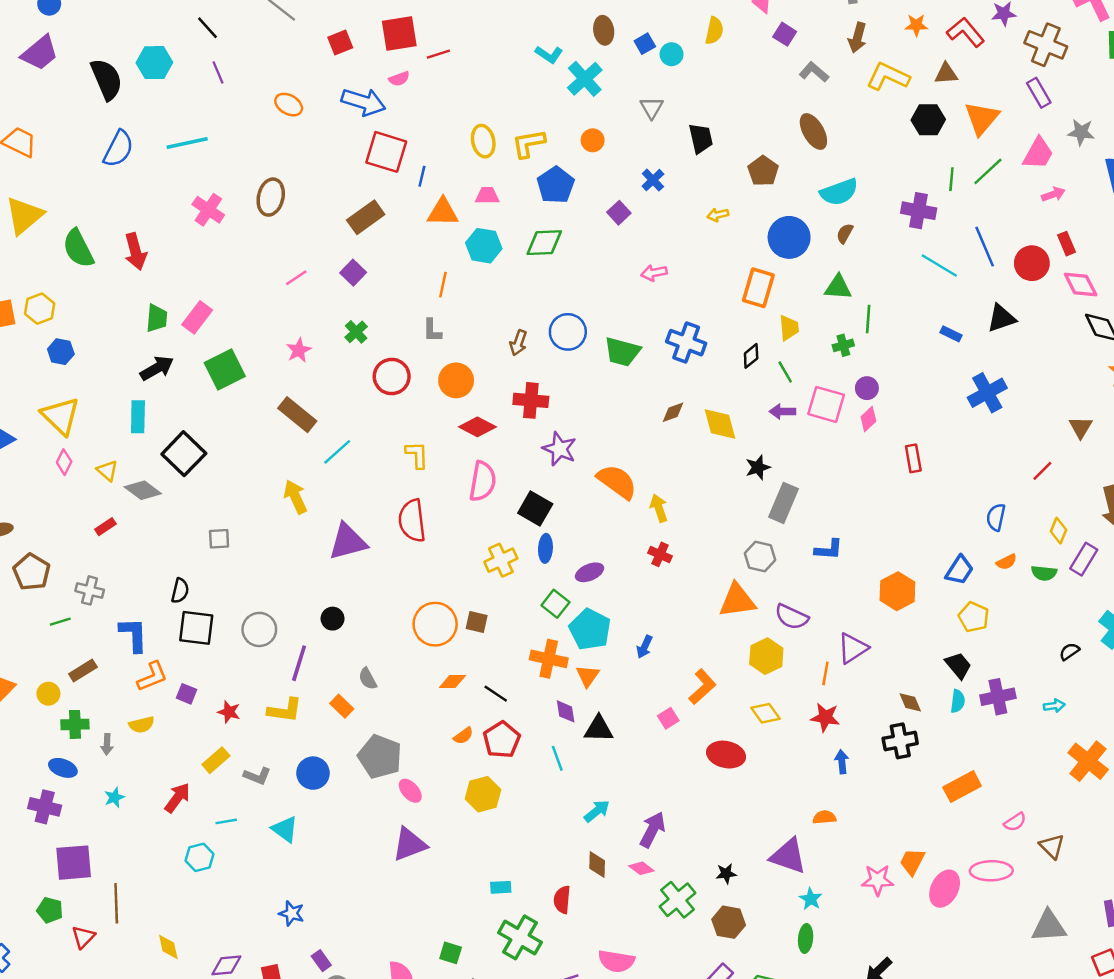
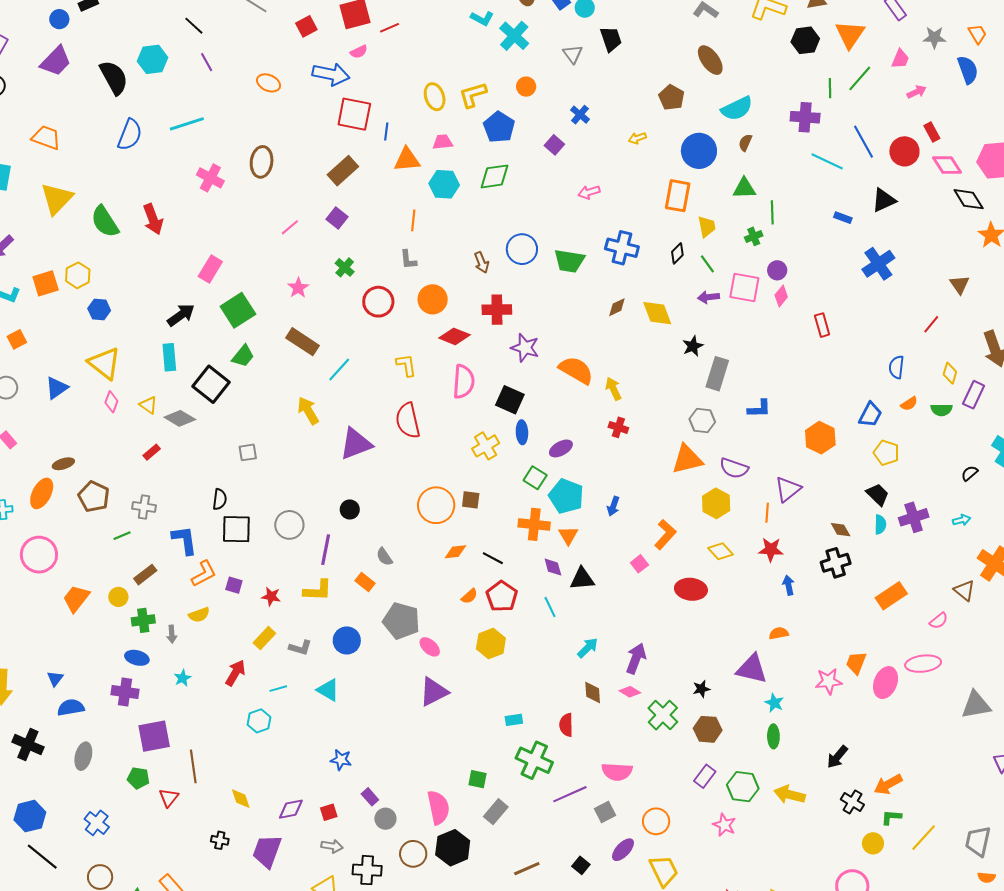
black trapezoid: (701, 138) -> (611, 39), moved
pink trapezoid: (1038, 153) -> (900, 59), size x0.7
green trapezoid: (157, 318) -> (243, 356), moved, turned 40
brown arrow: (518, 343) -> (482, 262), turned -35
brown triangle: (1052, 846) -> (964, 590), moved

